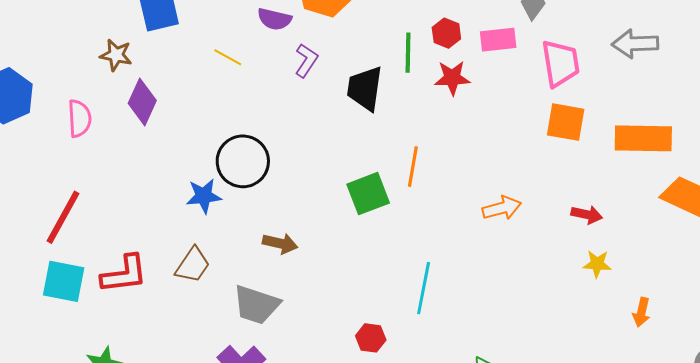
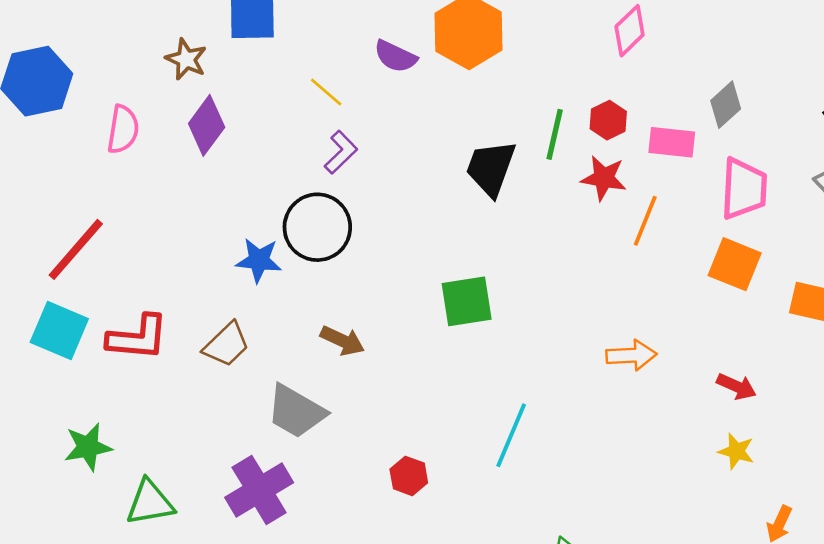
purple L-shape: (306, 60) -> (341, 152), moved
orange line: (413, 167) -> (645, 221), moved
red hexagon: (371, 338) -> (409, 476), moved

